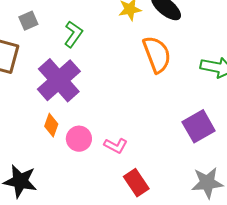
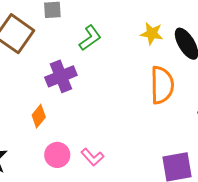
purple cross: (59, 80) -> (61, 76), size x0.7
pink circle: (79, 139) -> (57, 155), moved

